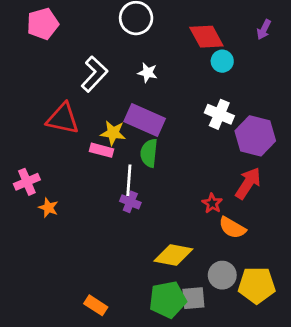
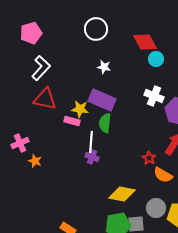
white L-shape: (94, 74) -> (41, 68), moved

